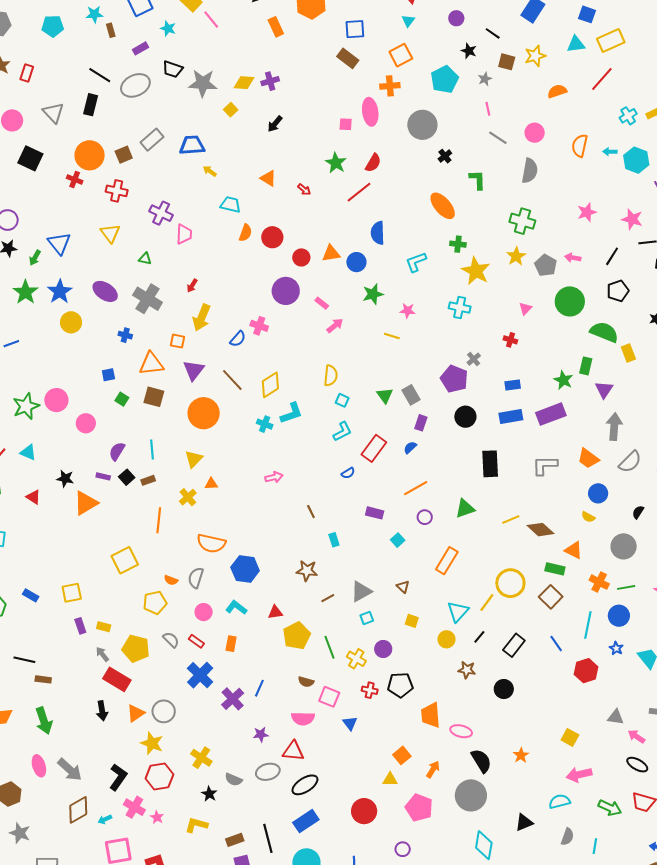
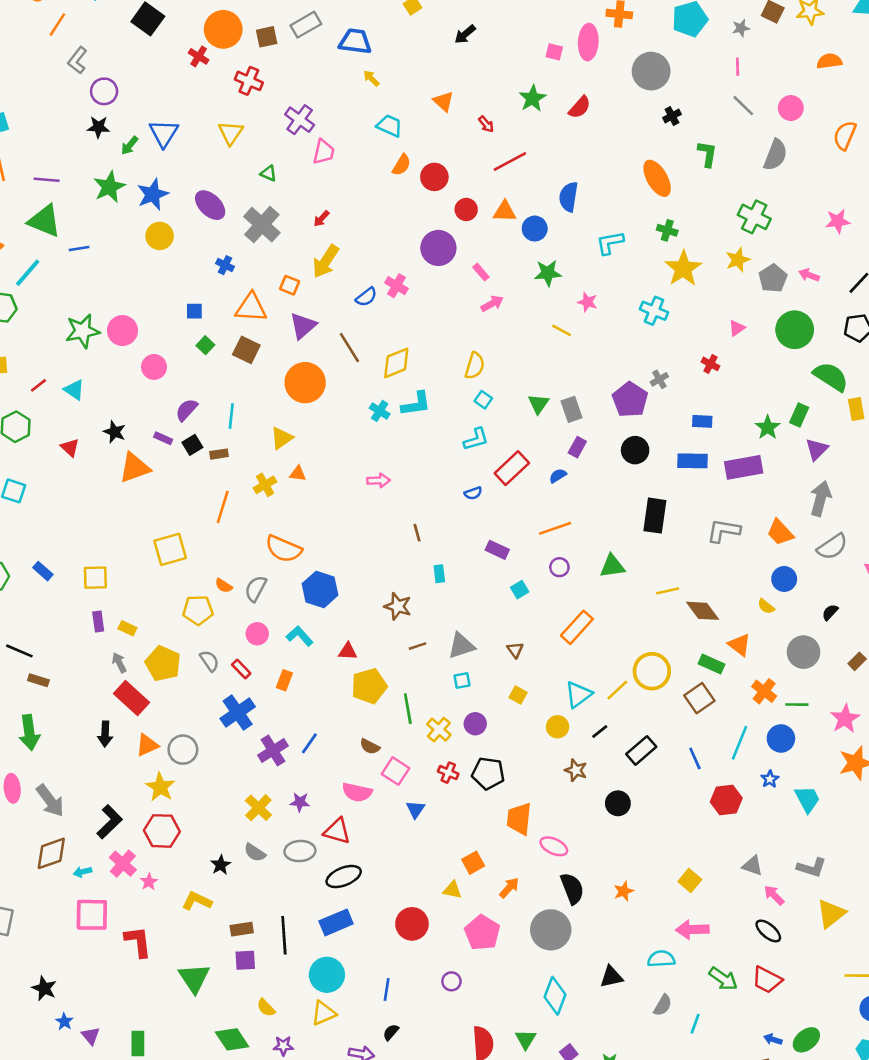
red line: (359, 192) -> (510, 162), moved
yellow cross: (201, 758) -> (258, 808), moved

